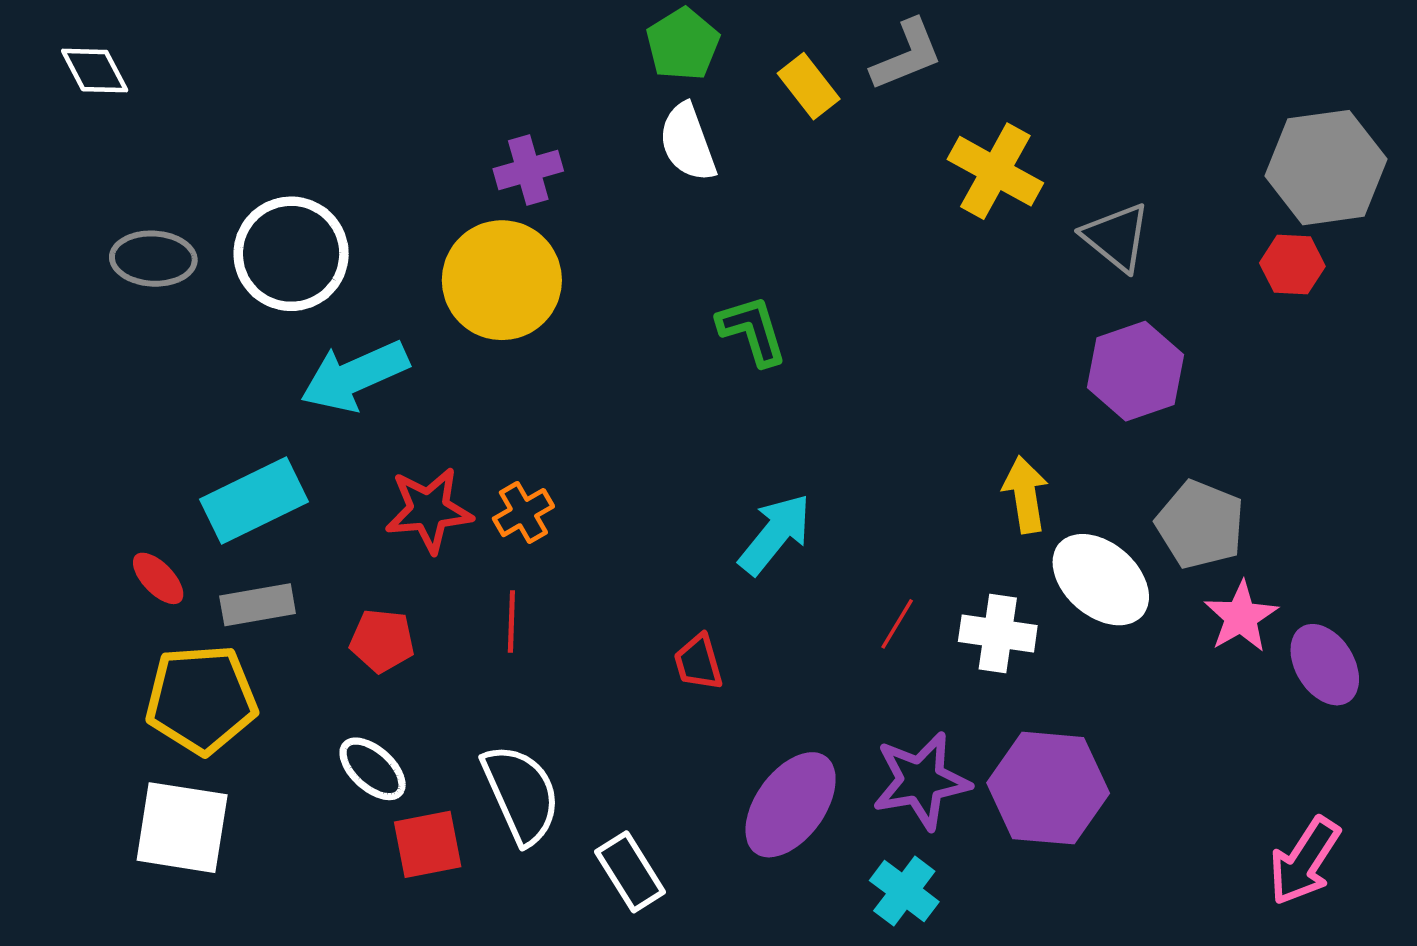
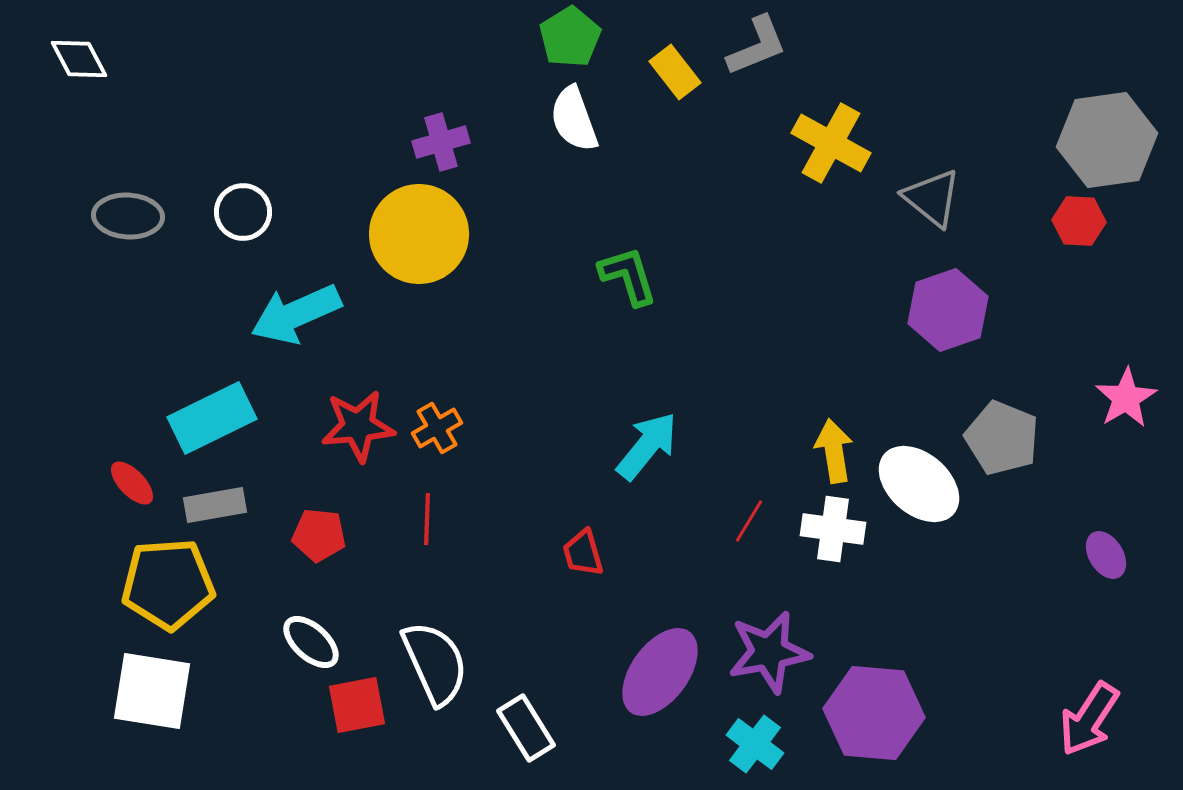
white circle: (291, 254) -> (243, 212), size x0.6
yellow arrow: (1025, 495) -> (834, 451), moved
pink star: (1241, 617) -> (1126, 398), moved
purple ellipse: (1325, 665) -> (1106, 555), size x0.7
purple hexagon: (1048, 788) -> (874, 713), moved

